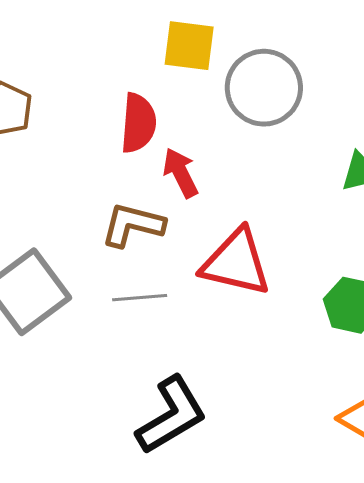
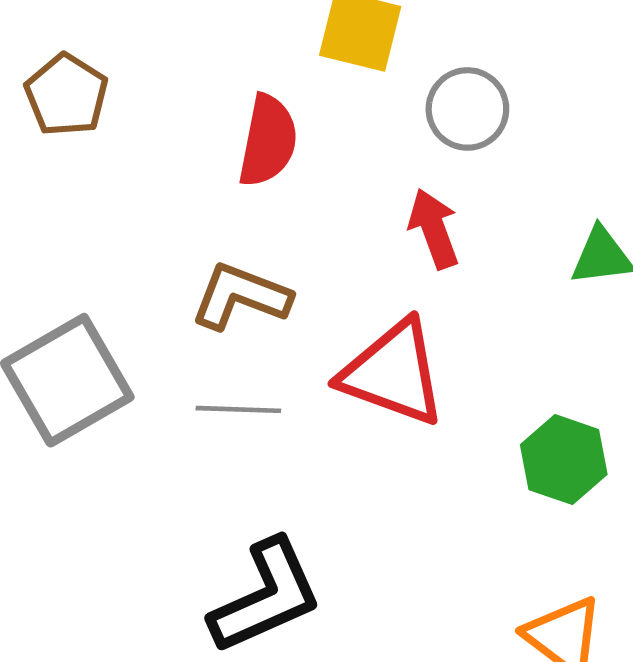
gray circle: (264, 88) -> (467, 109), size x0.7
red arrow: (181, 173) -> (434, 229), moved

